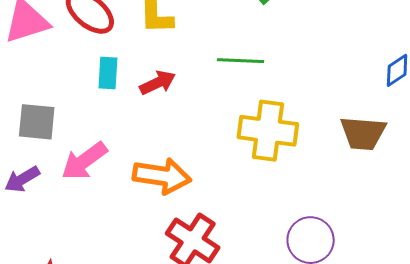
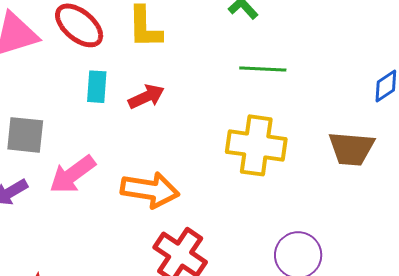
green line: (241, 61) -> (263, 69), moved

